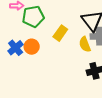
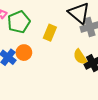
yellow semicircle: (85, 44) -> (80, 57), moved

